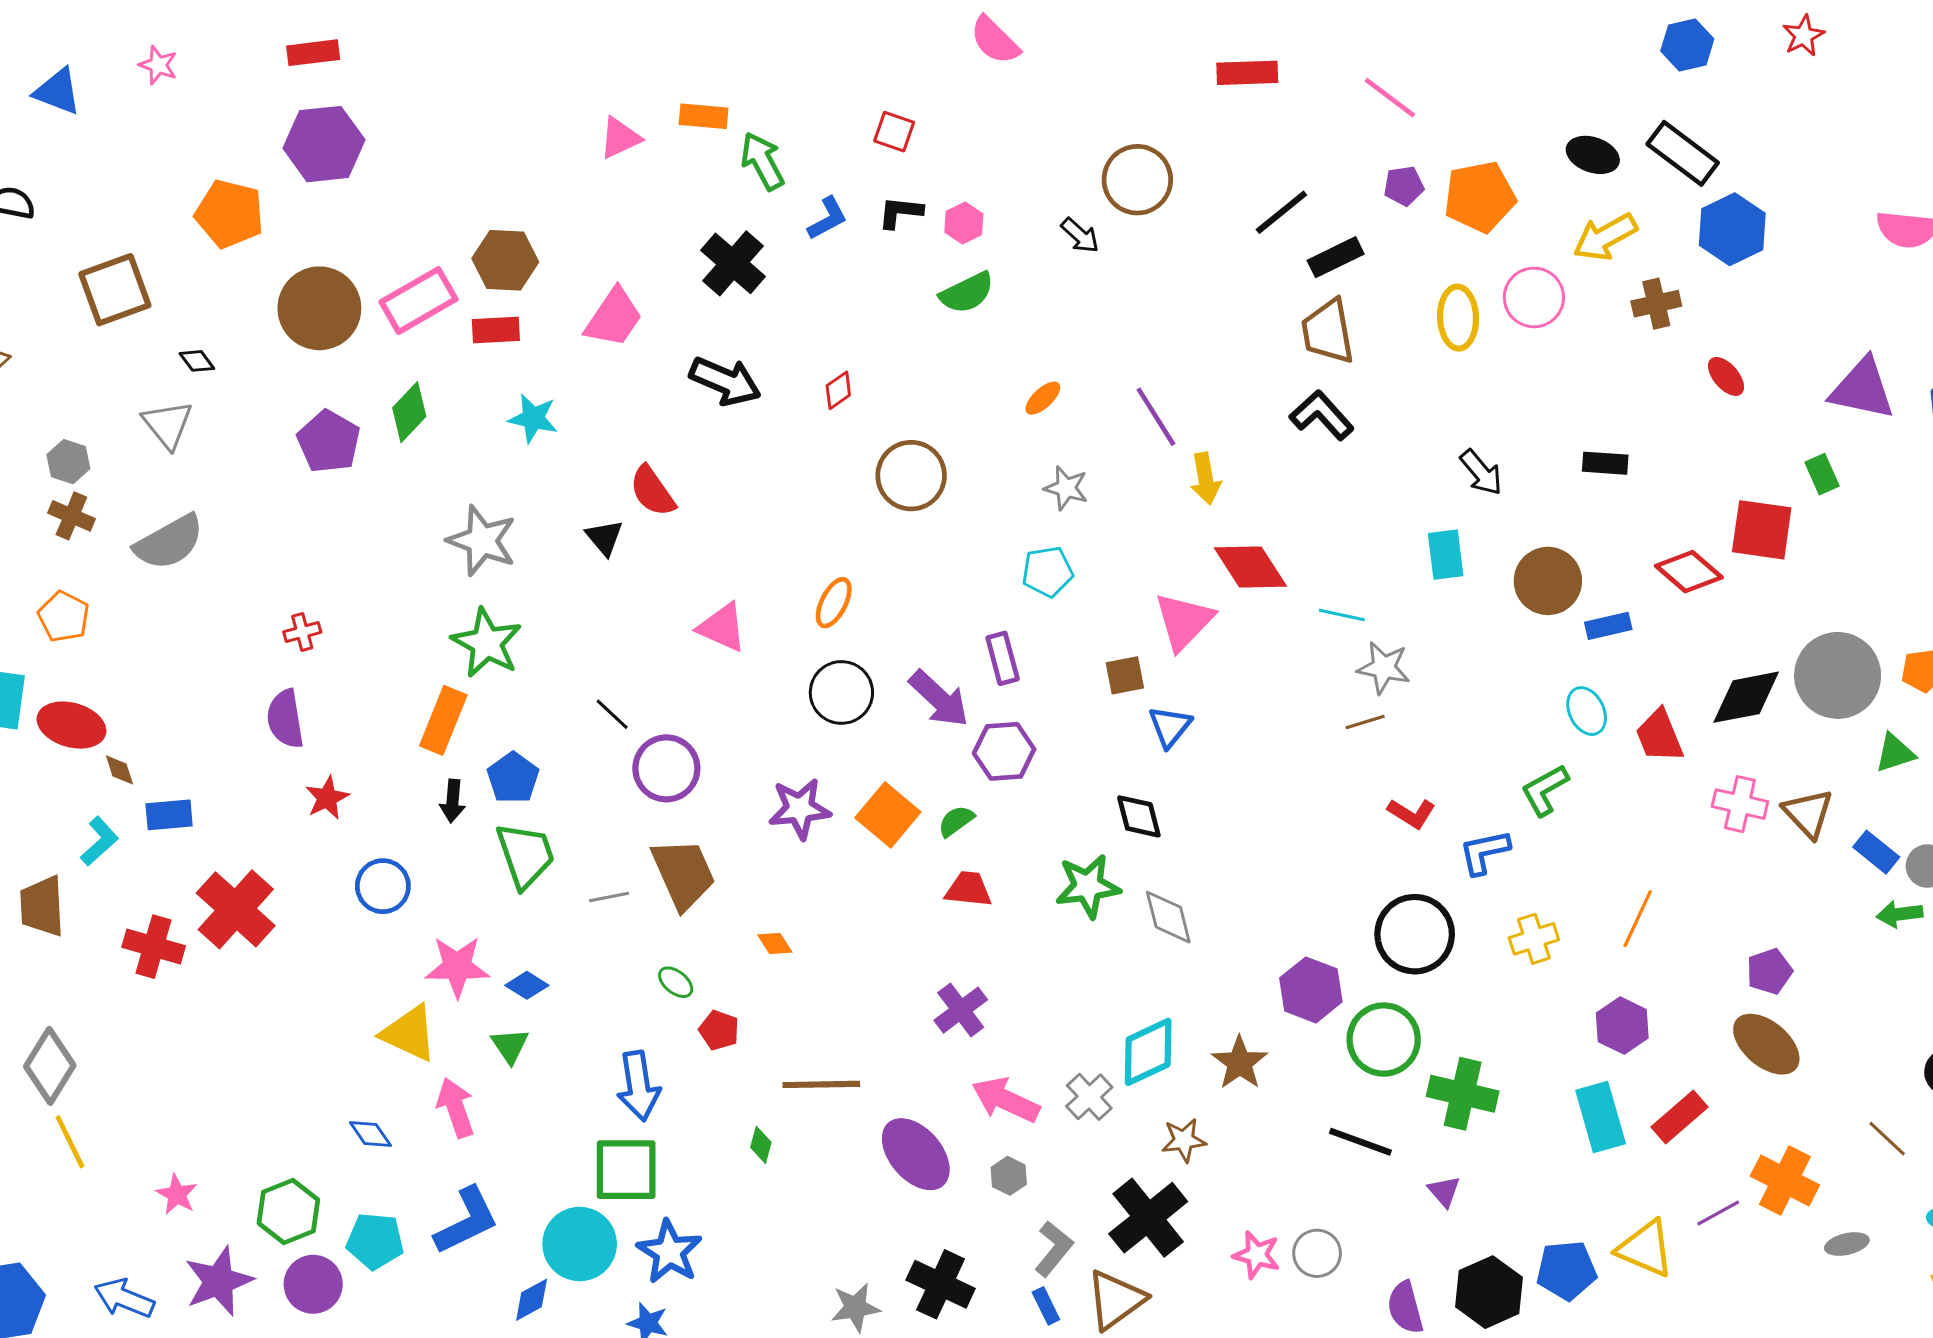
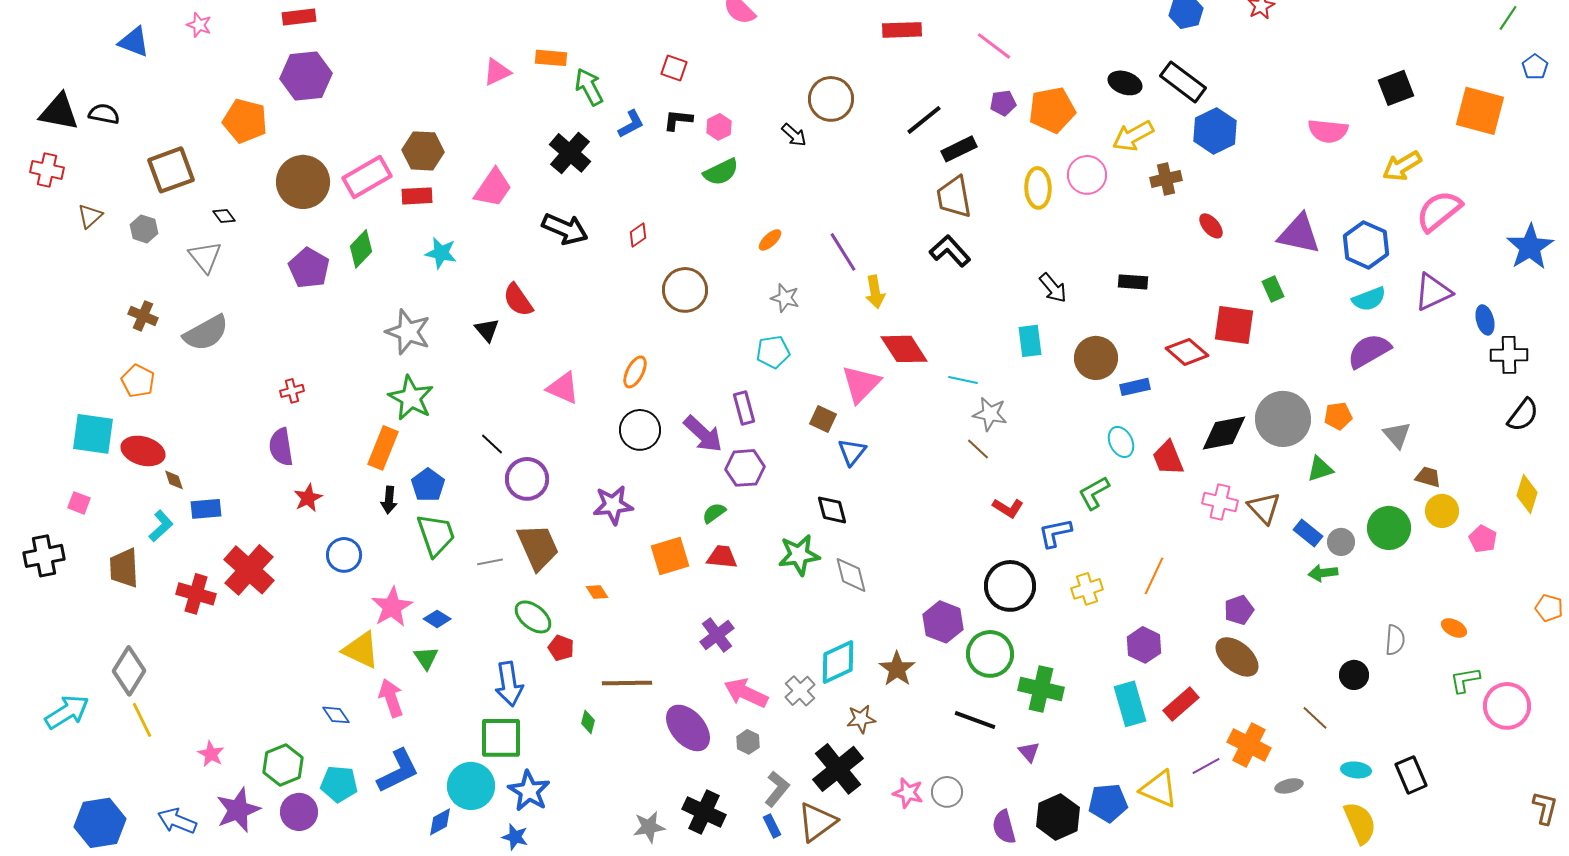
gray hexagon: (68, 462) -> (144, 229), moved
brown square: (1125, 675) -> (823, 419), turned 36
brown line: (1365, 722) -> (978, 449), turned 60
orange square: (888, 815) -> (670, 556), moved, turned 33
pink star: (457, 967) -> (392, 607), turned -30
green ellipse: (676, 982) -> (533, 617), size x1.6

